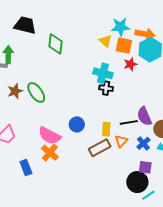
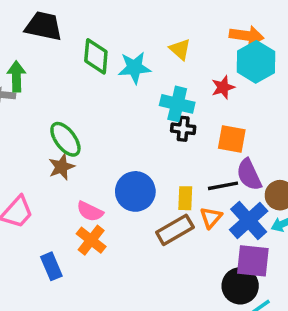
cyan star: (120, 27) -> (134, 68), moved
orange square: (124, 46) -> (232, 139), moved
brown star: (15, 91) -> (61, 167), moved
blue circle: (77, 124) -> (135, 191), size x1.5
pink semicircle: (50, 136) -> (90, 211), size x0.7
blue cross: (143, 143) -> (249, 220), size x1.6
purple square: (145, 167) -> (253, 261), size x1.5

